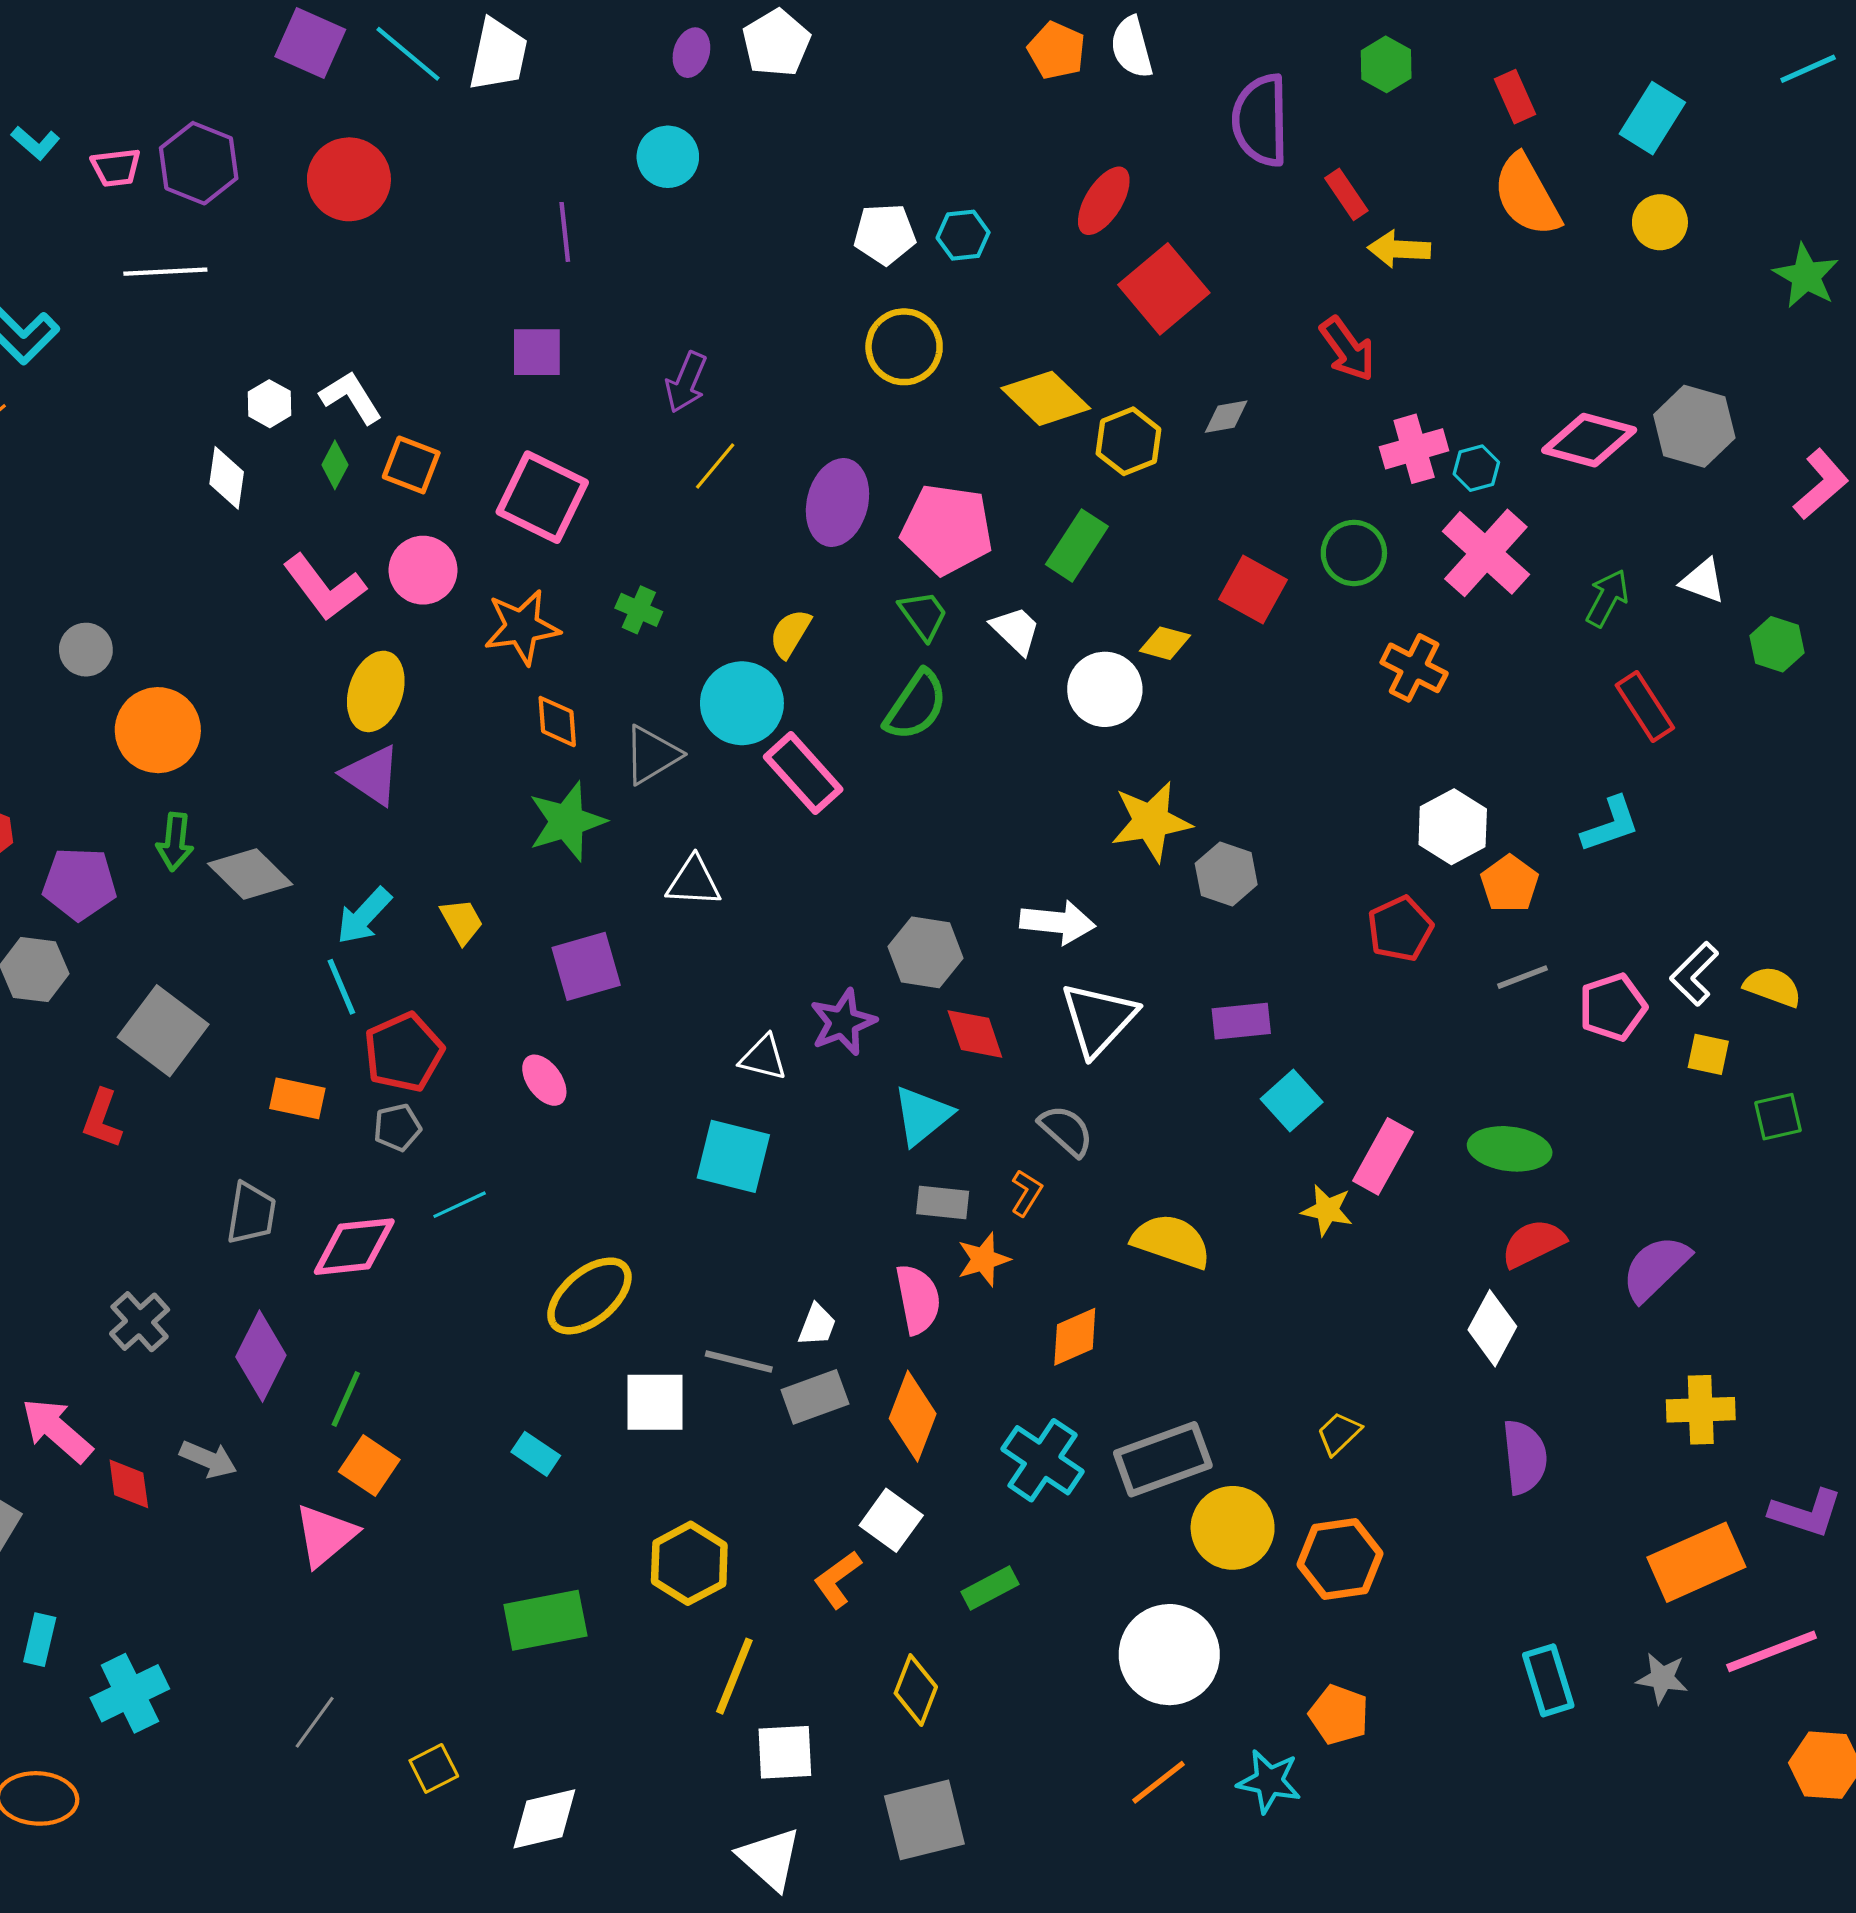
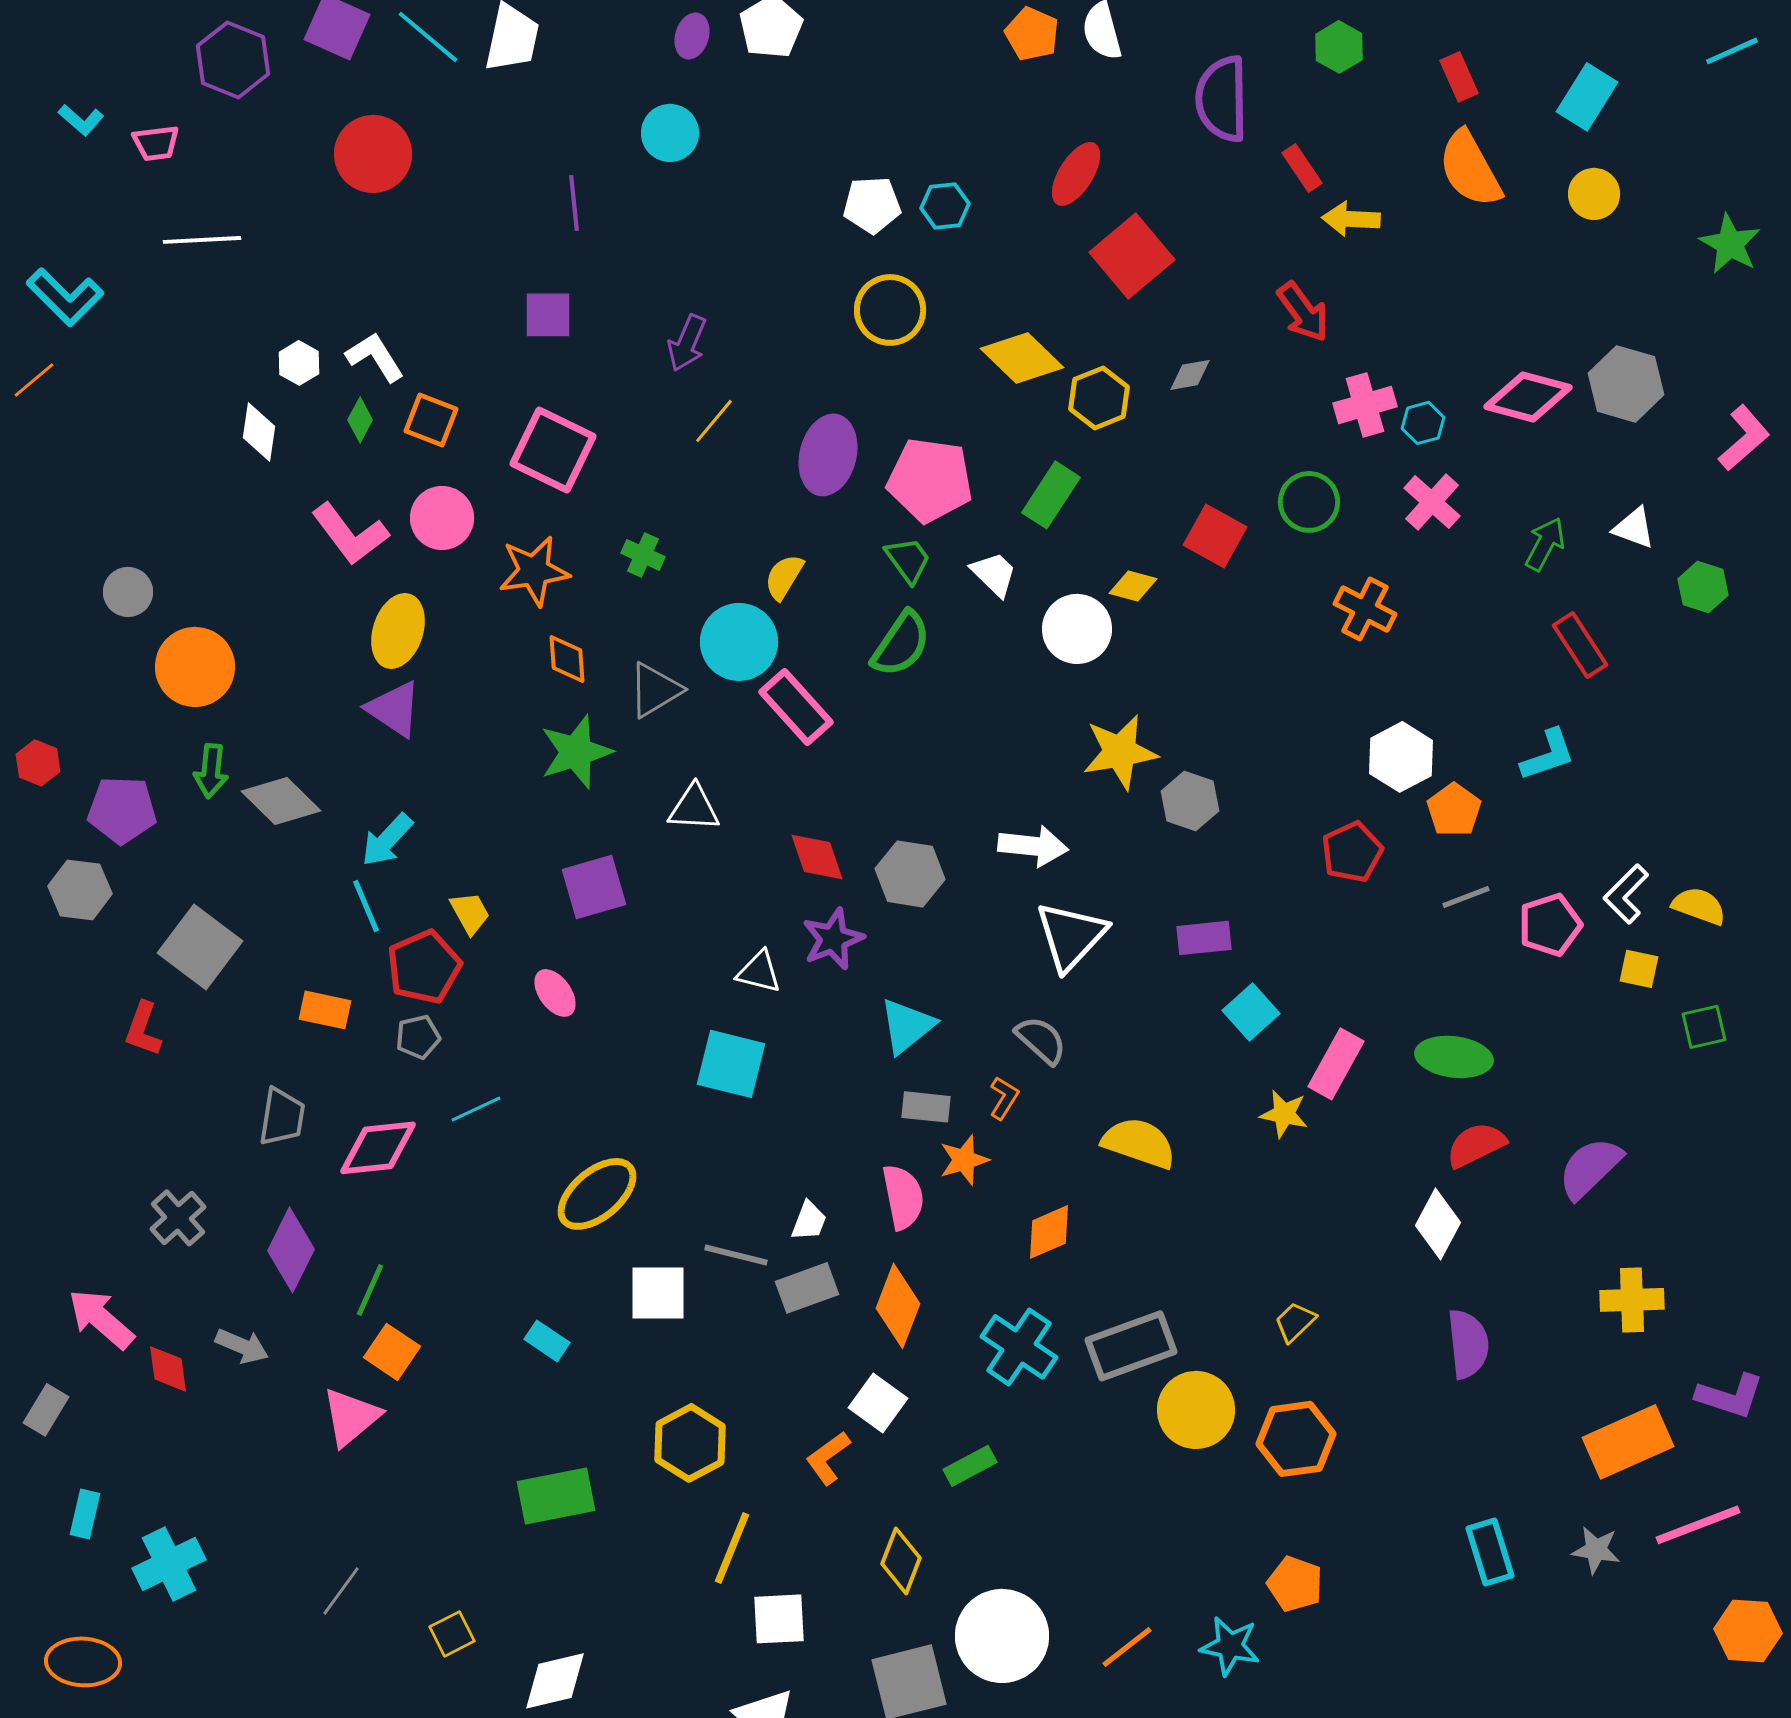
purple hexagon: (199, 163) -> (233, 60), moved
pink cross: (1486, 553) -> (1432, 502), size x0.7
yellow trapezoid: (462, 921) -> (470, 913), moved
red diamond: (975, 1034) -> (817, 857), moved
white circle: (1169, 1655) -> (1002, 1636), moved

